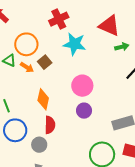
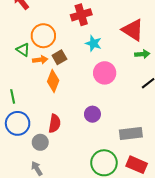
cyan star: (74, 44) -> (93, 43), size x0.7
orange arrow: (27, 67) -> (40, 60), turned -48
pink circle: (82, 86) -> (105, 73), moved
orange diamond: (43, 99) -> (53, 81), moved

